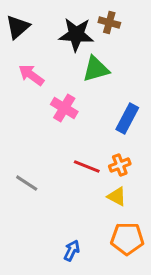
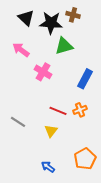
black triangle: (18, 27) -> (26, 18), moved, turned -36
yellow triangle: (117, 197) -> (51, 131), moved, turned 40
orange pentagon: (127, 239) -> (85, 159), turned -30
blue arrow: (72, 251) -> (48, 167), turned -80

